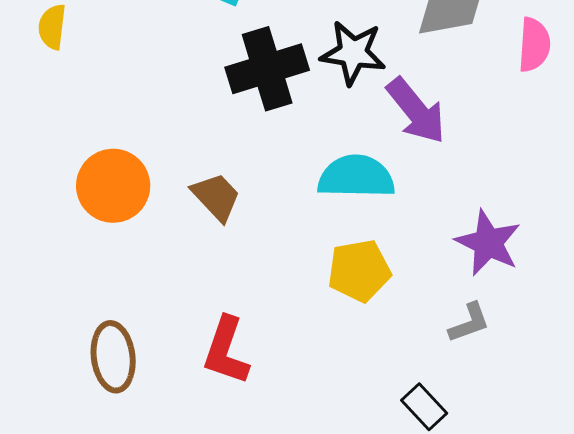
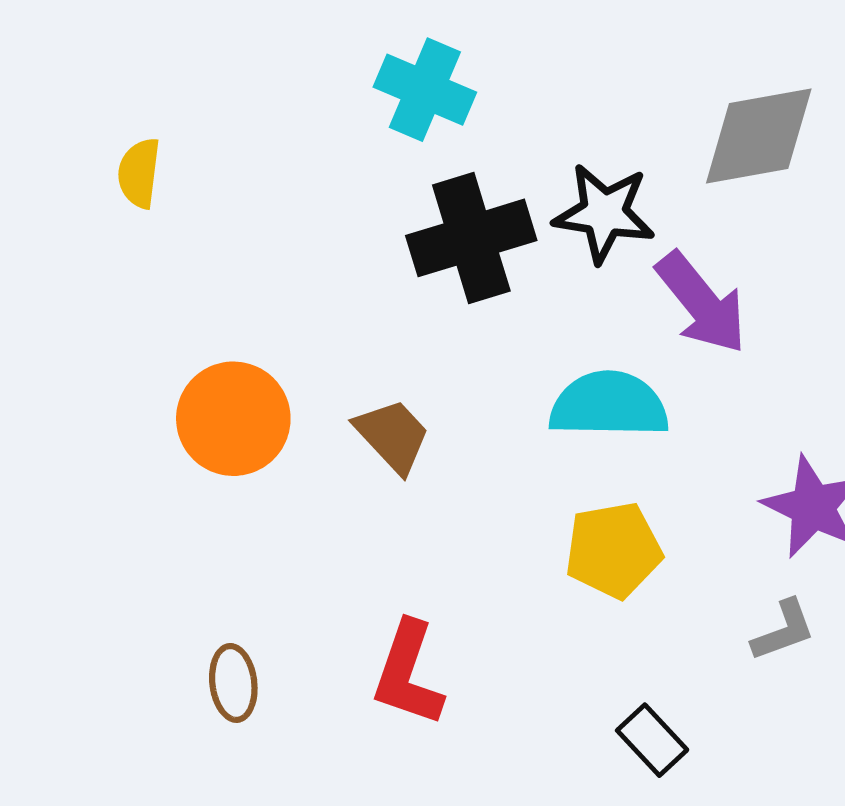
brown ellipse: (113, 357) -> (233, 683), size x0.7
black rectangle: (424, 407) -> (652, 740), moved

